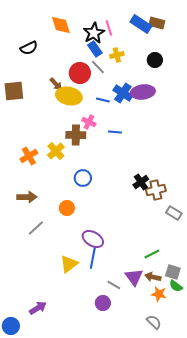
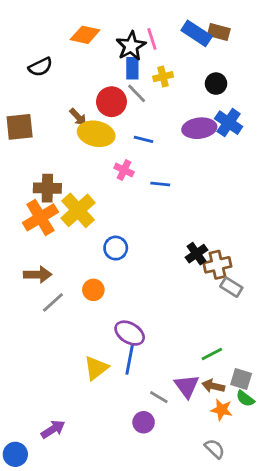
orange diamond: (61, 25) -> (85, 35), turned -60
blue rectangle: (95, 49) -> (132, 68), turned 35
blue cross: (123, 93) -> (229, 123), moved
brown cross: (76, 135) -> (47, 188), moved
yellow cross: (56, 151) -> (78, 210), size x1.4
orange cross: (29, 156) -> (40, 217), size x1.4
gray rectangle: (174, 213) -> (231, 287), moved
gray line: (36, 228) -> (53, 302), moved

